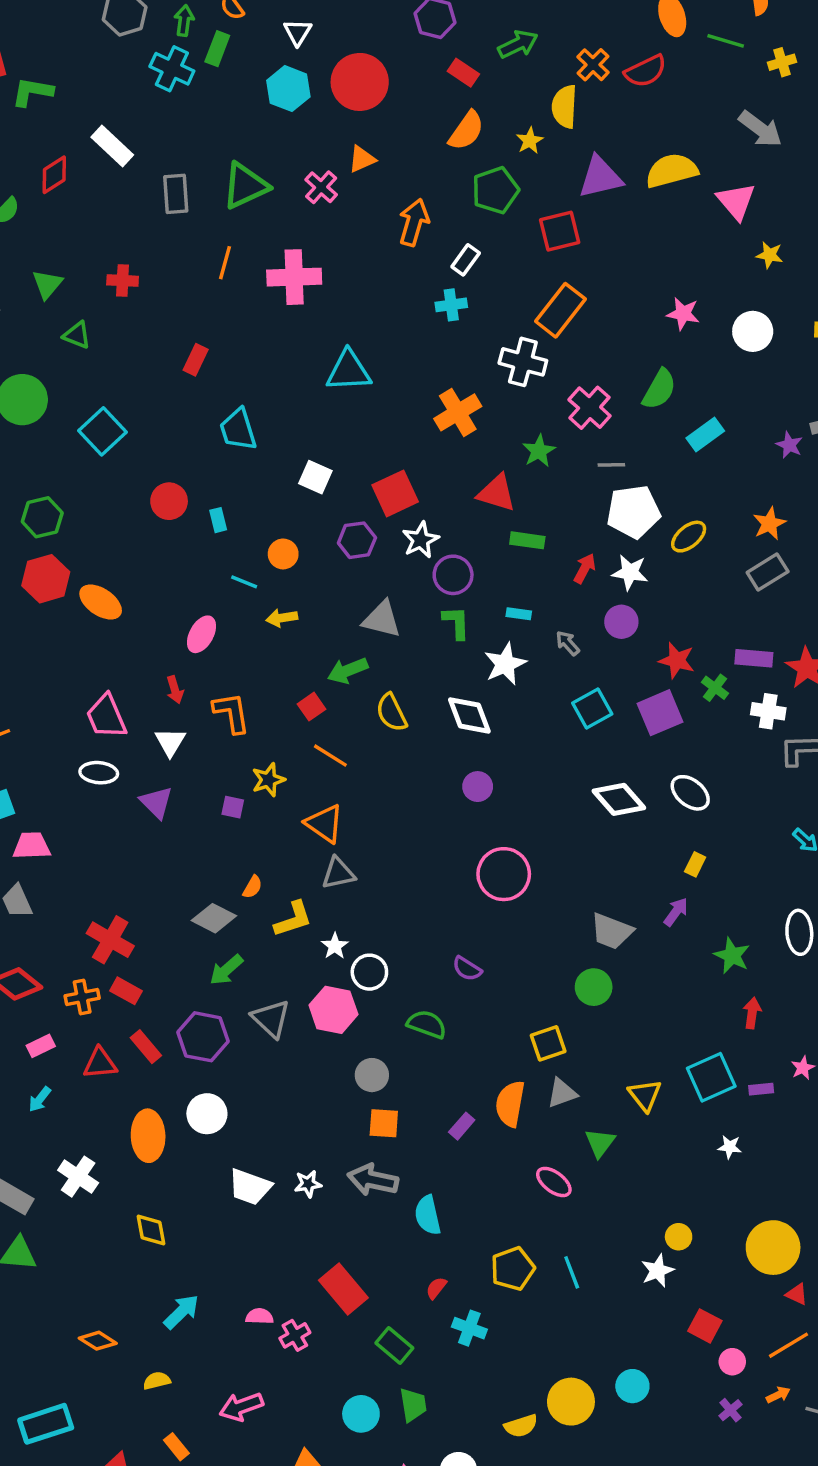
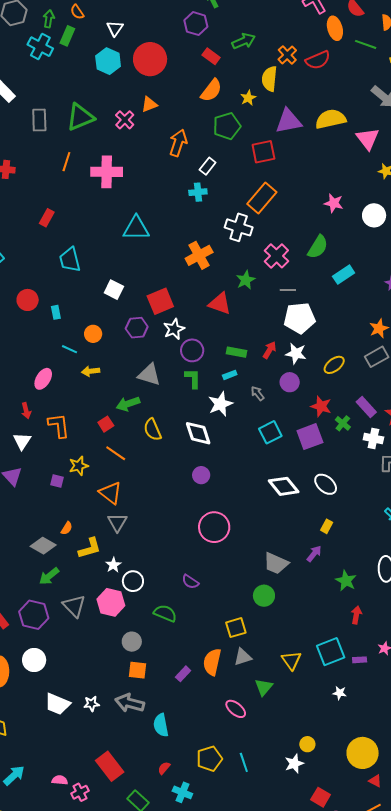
yellow ellipse: (689, 537) -> (334, 365), moved
green rectangle: (527, 540) -> (237, 352), moved
cyan rectangle: (519, 614) -> (230, 375), turned -32
purple rectangle: (754, 658) -> (366, 407), turned 40
gray triangle: (338, 873) -> (117, 522), turned -50

